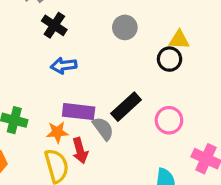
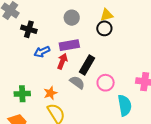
purple rectangle: (79, 112) -> (69, 45), moved
pink circle: (169, 120) -> (106, 83), moved
red arrow: (80, 150) -> (62, 61), moved, turned -126

